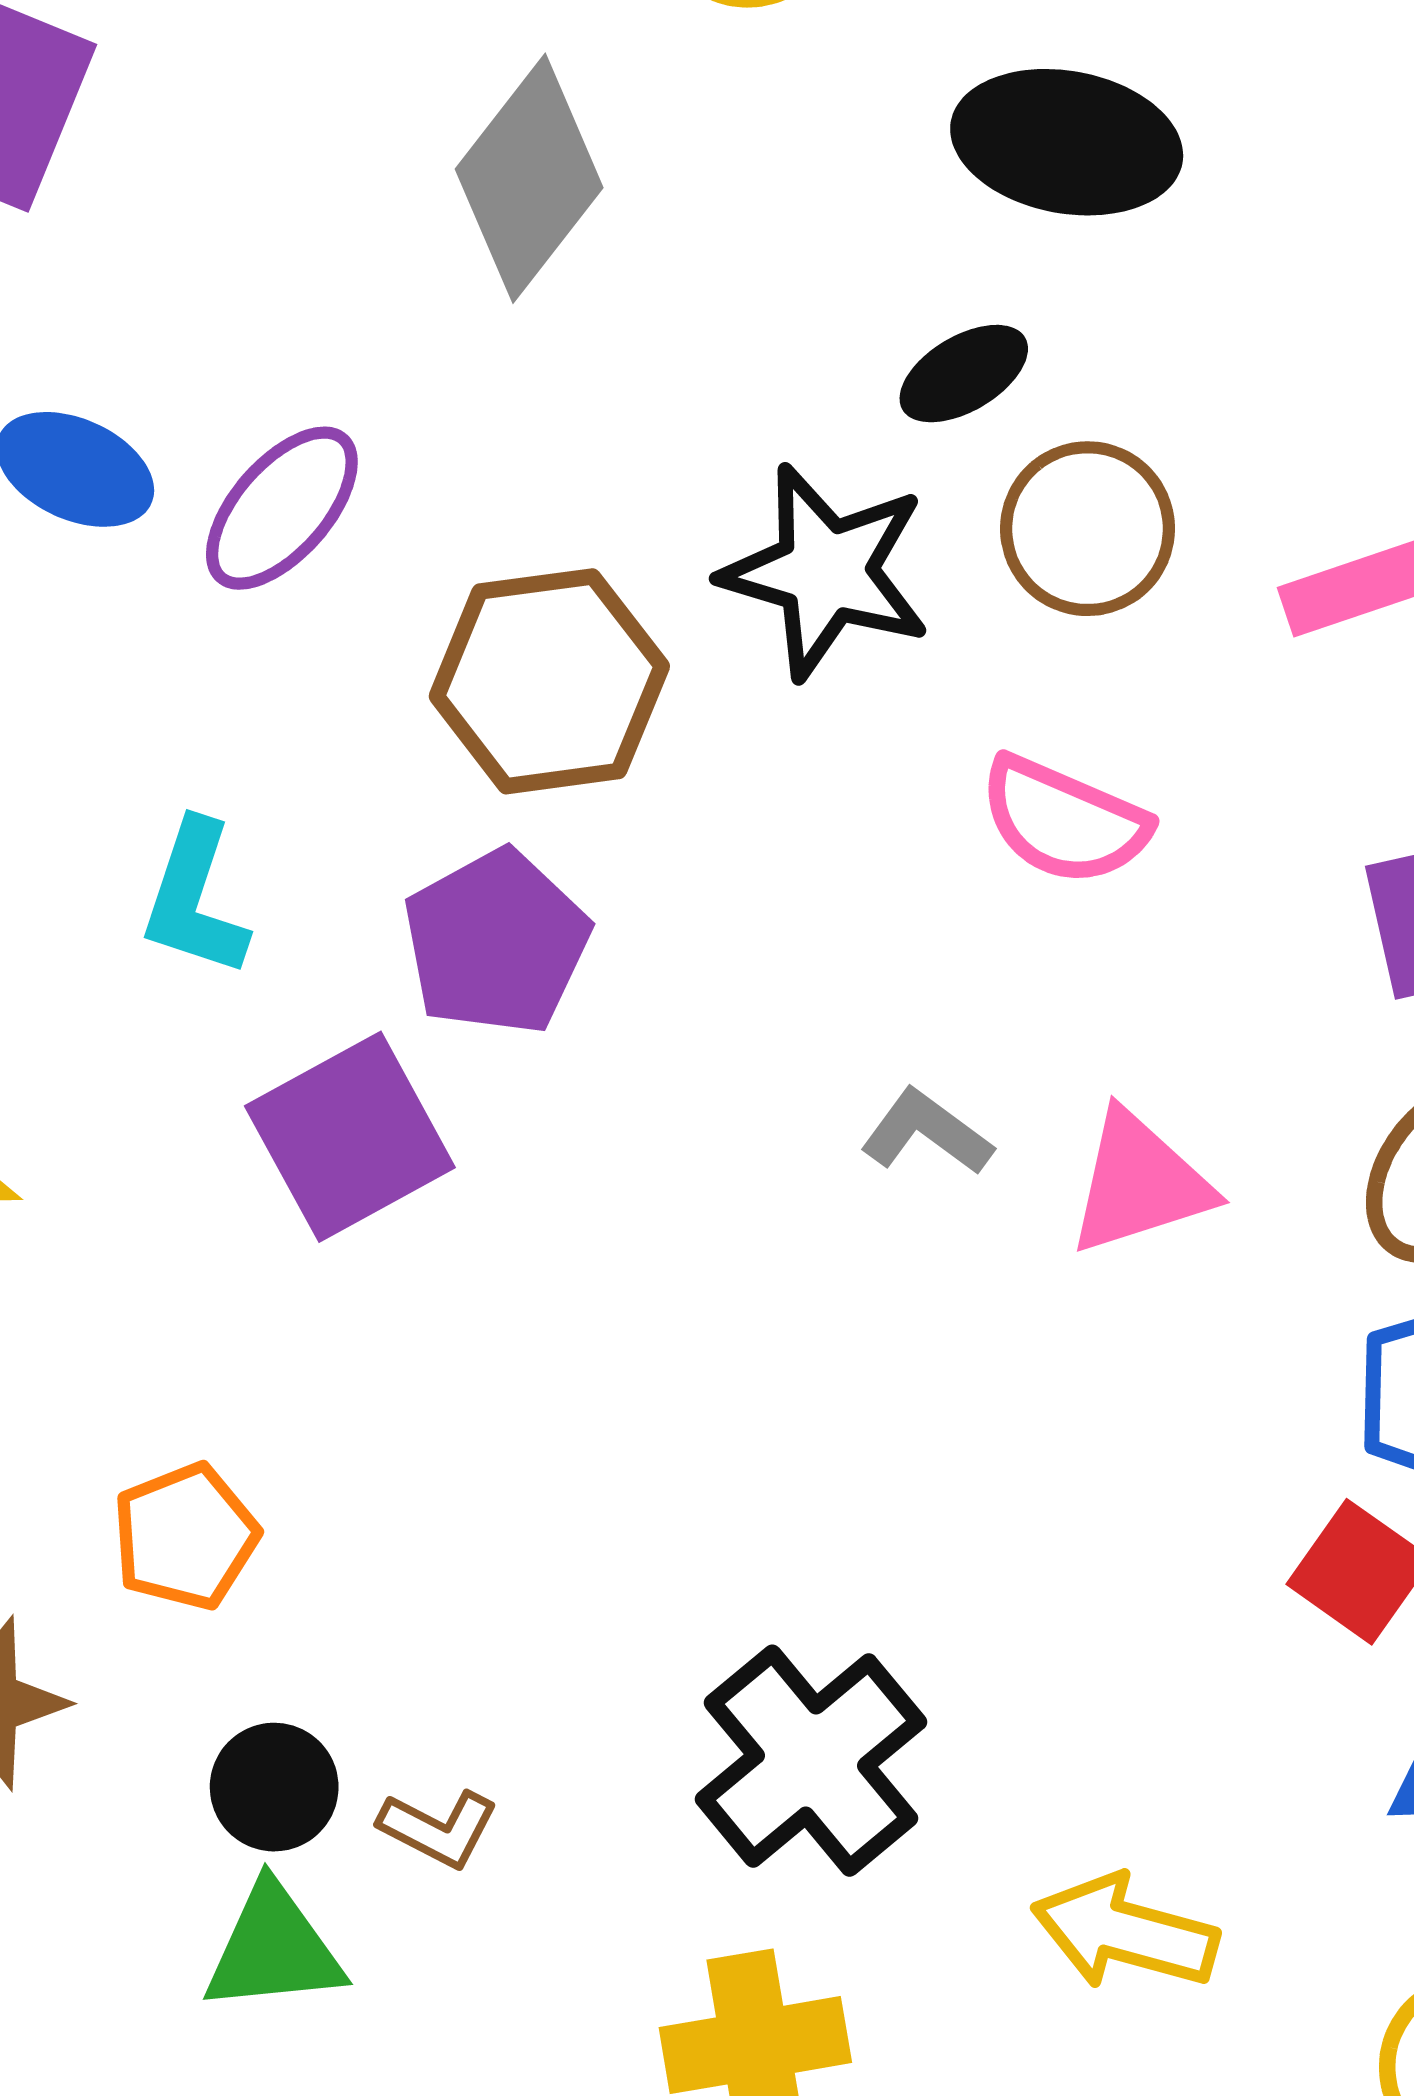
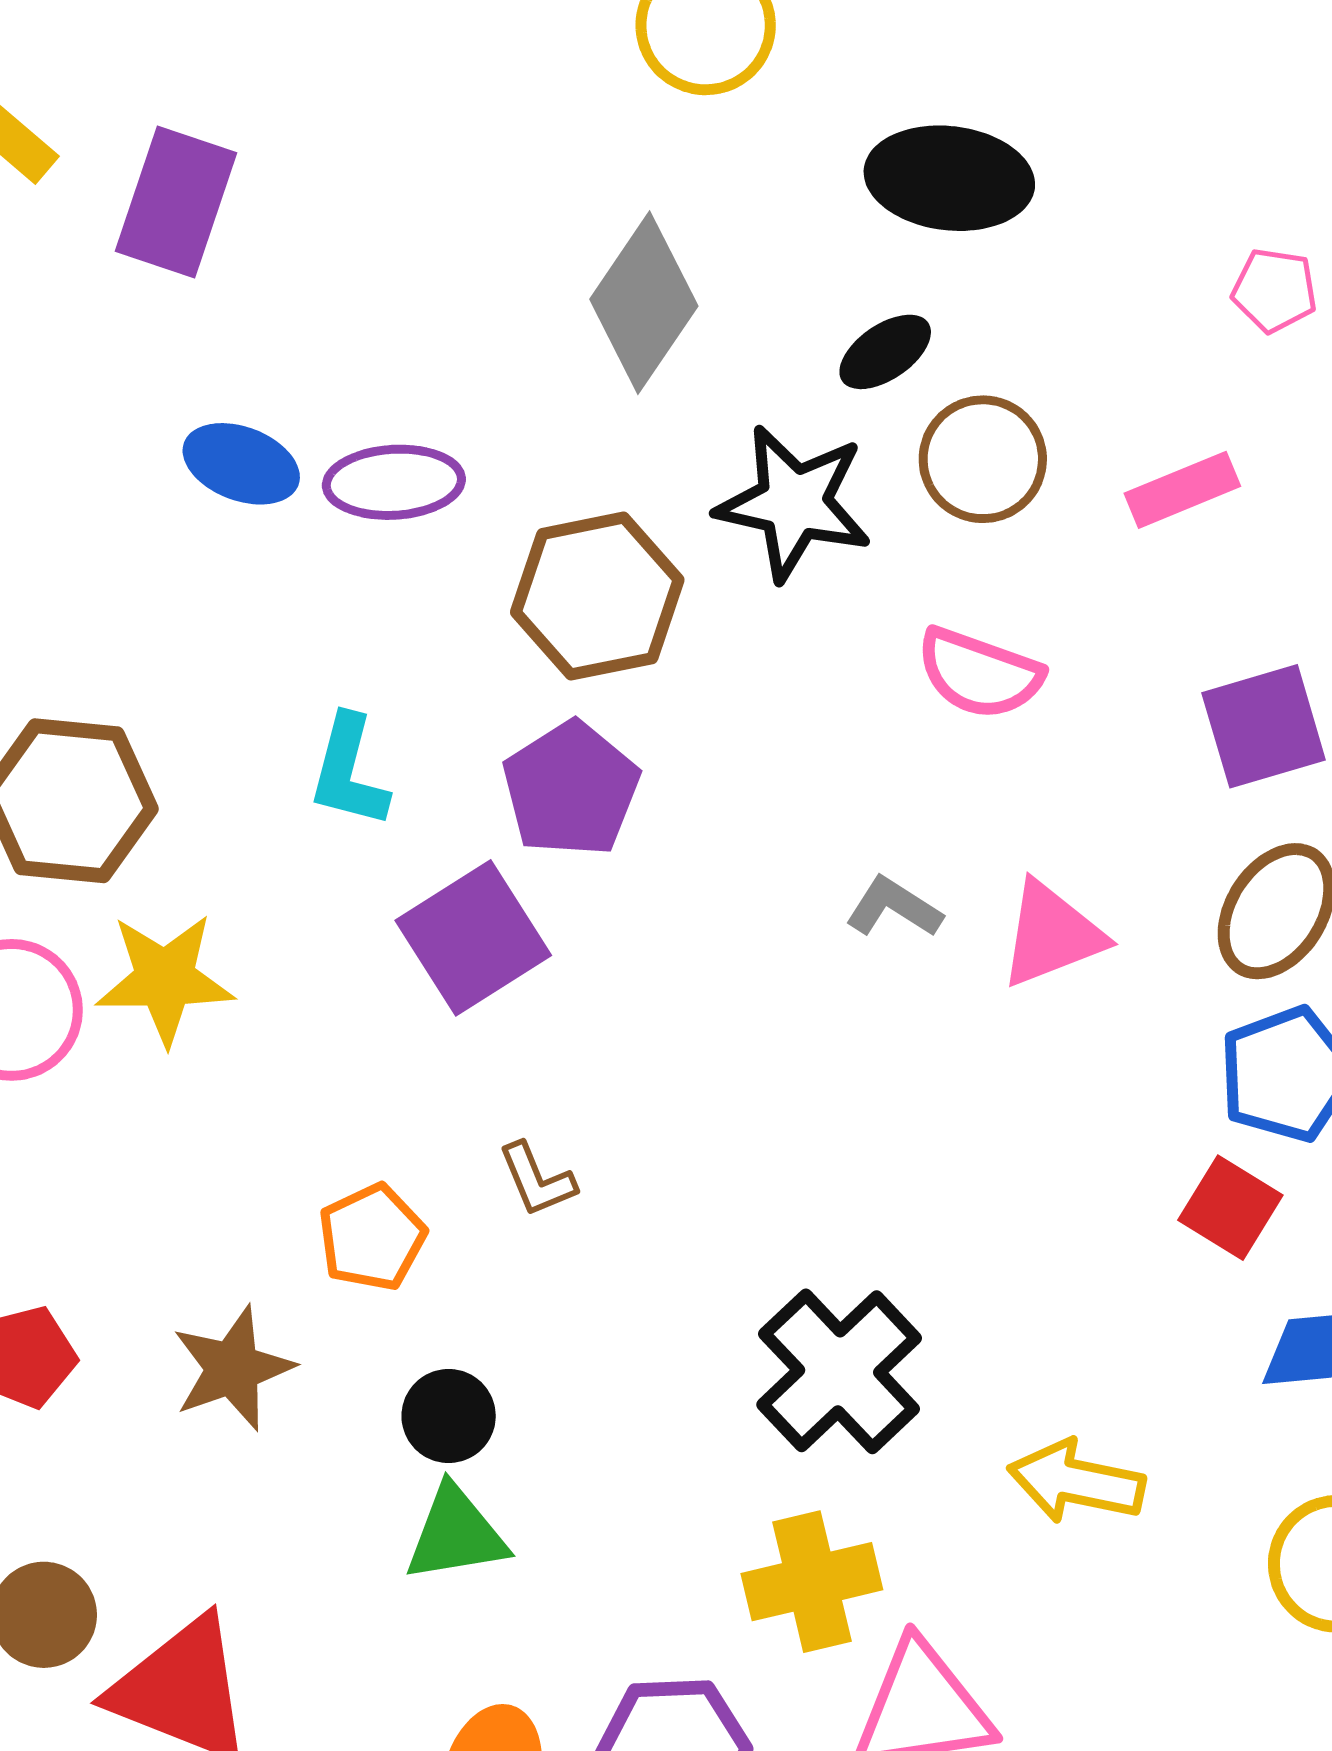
gray diamond: (529, 178) -> (644, 303), moved
purple ellipse: (282, 508) -> (394, 482), turned 49
brown L-shape: (439, 1828) -> (537, 1180), moved, turned 44

